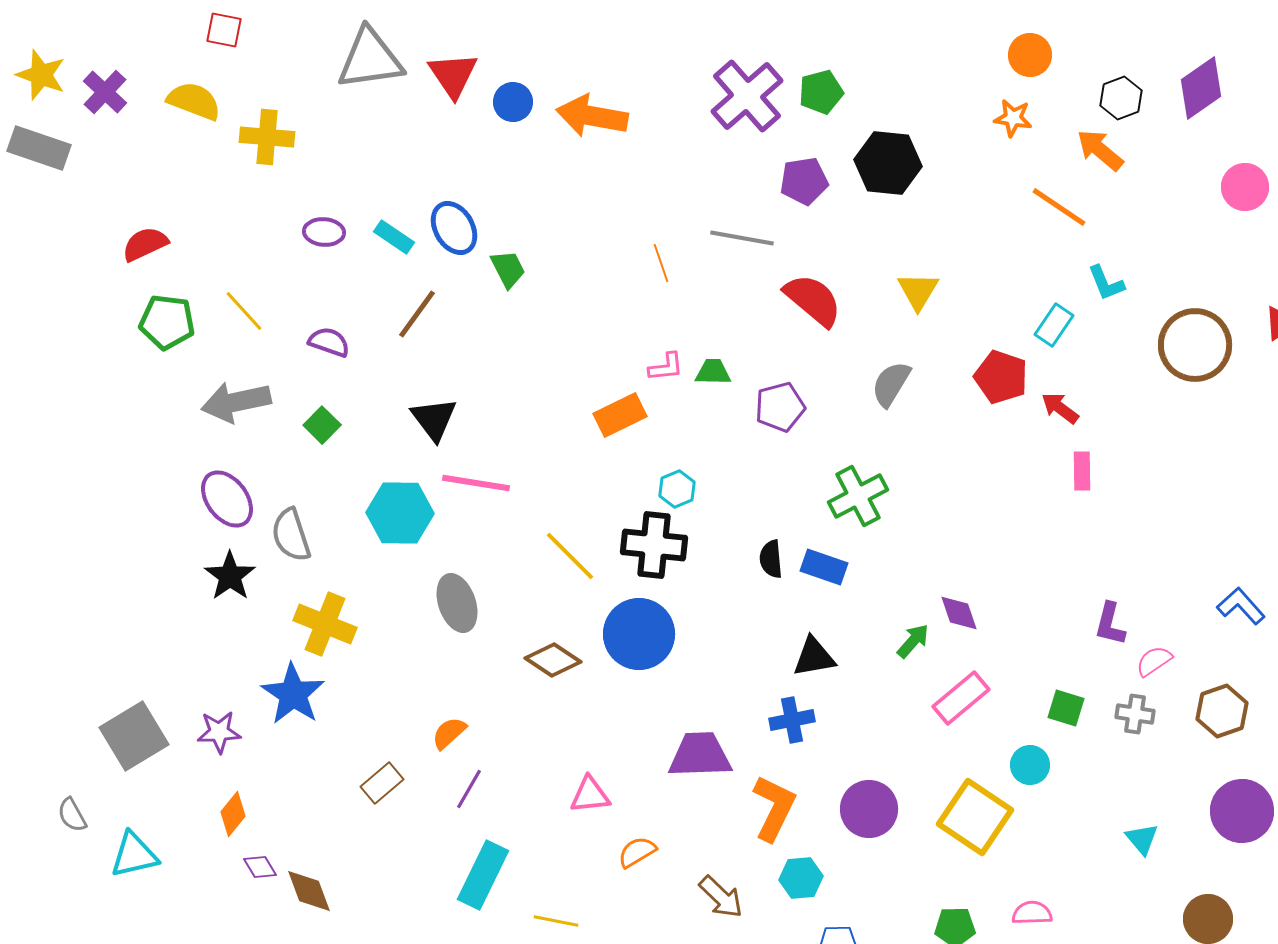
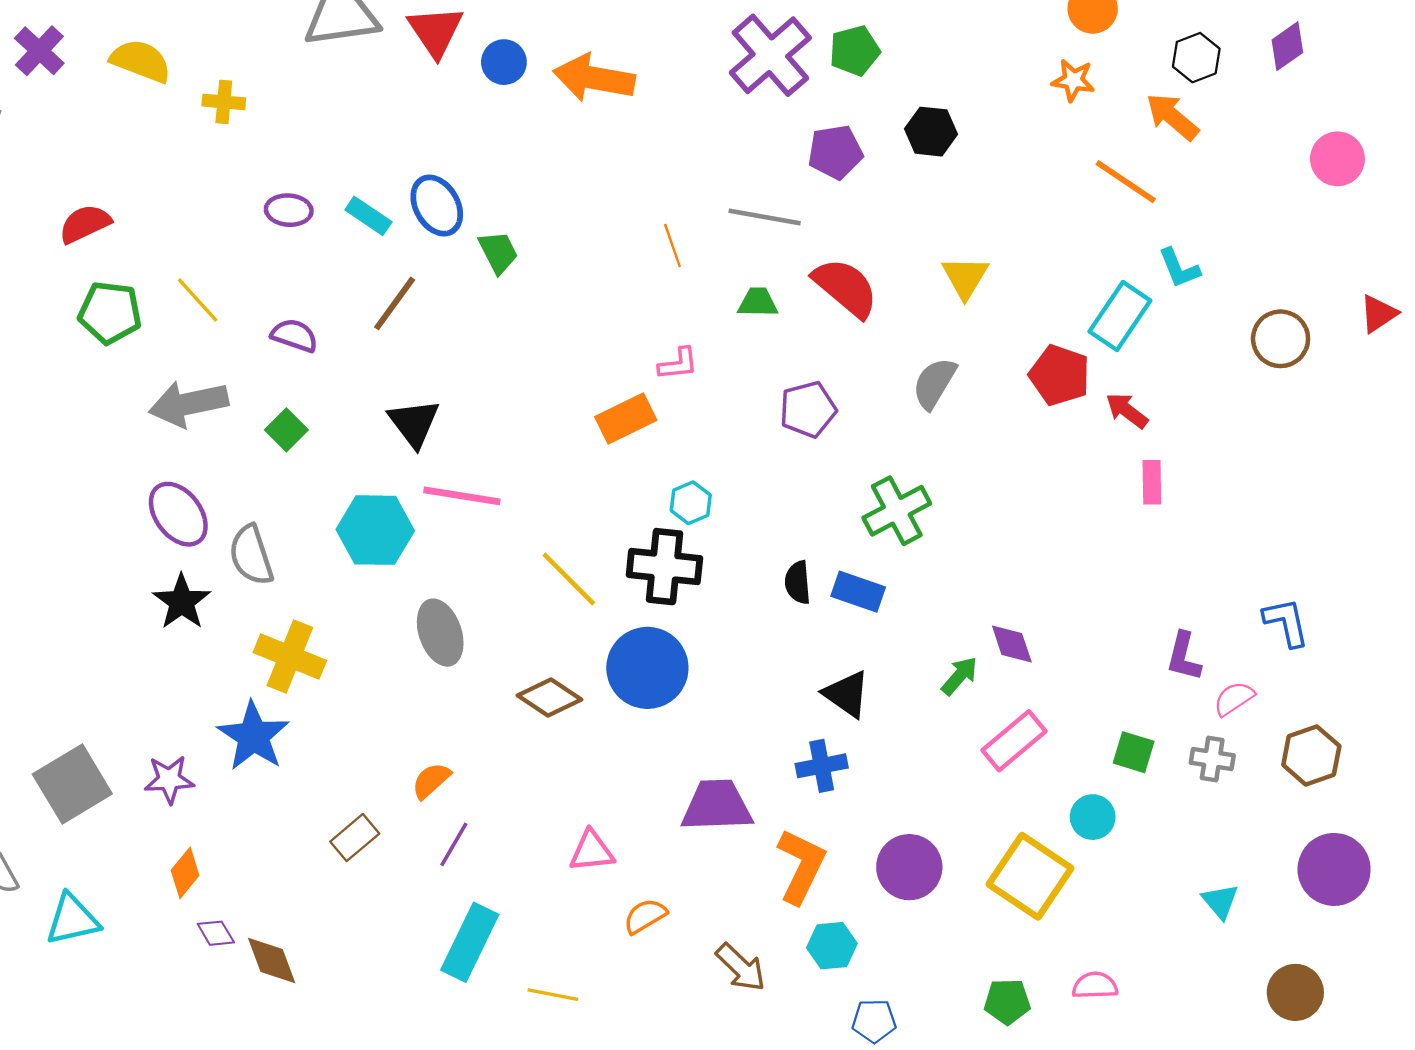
purple diamond: (1201, 88) -> (1287, 46), size x0.7
yellow cross: (267, 137) -> (224, 102), size x0.7
black hexagon: (888, 163) -> (931, 132), size x0.7
cyan rectangle: (1054, 325) -> (1120, 316), size x1.4
brown circle: (1195, 345) -> (1281, 339), size x0.7
green trapezoid: (713, 372) -> (758, 302), moved
blue L-shape: (1241, 606) -> (1286, 622), moved, turned 30
black triangle: (814, 657) -> (847, 694), turned 45

